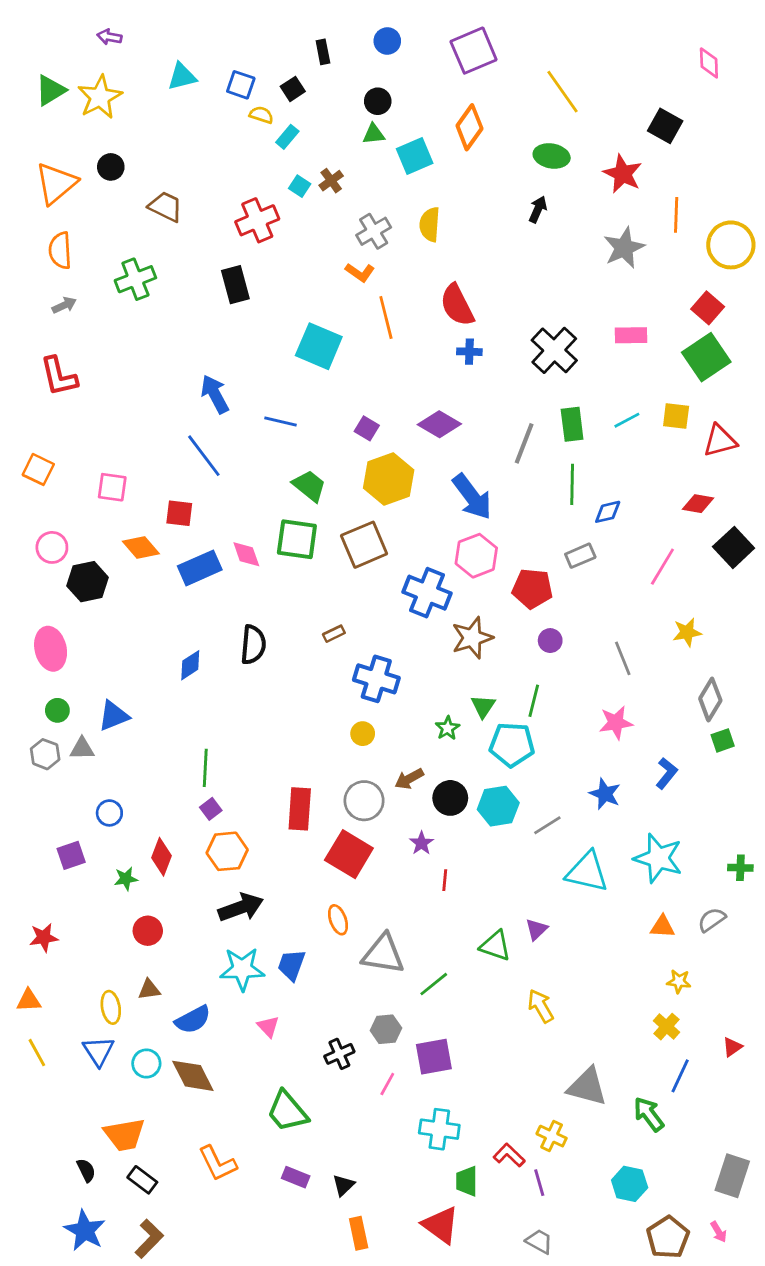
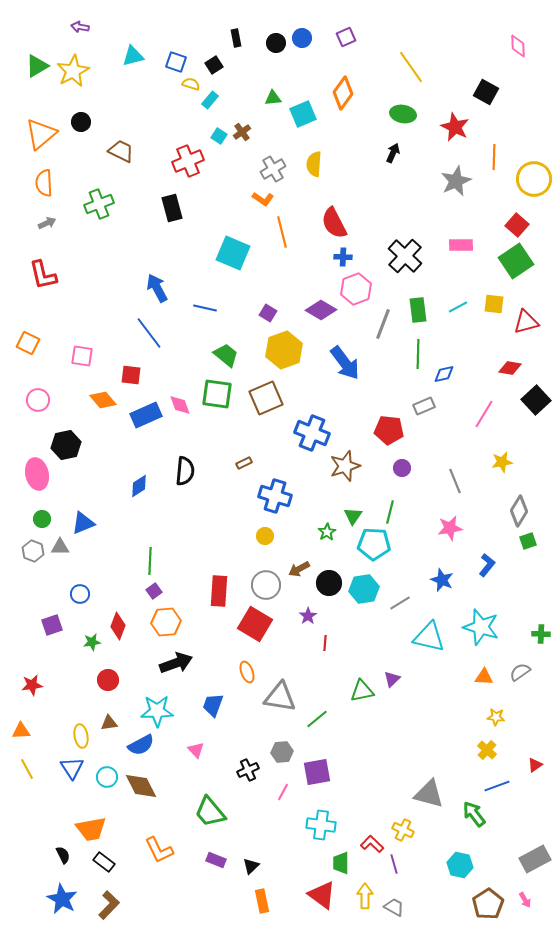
blue circle: (387, 41) -> (302, 38), moved
purple square: (474, 51) -> (346, 37), size x0.6
black circle: (378, 101) -> (276, 43), moved
pink hexagon: (476, 556) -> (356, 289), moved
black hexagon: (88, 582) -> (66, 445), moved
green triangle: (495, 946) -> (362, 691), turned -30
cyan star: (242, 969) -> (157, 711), moved
yellow arrow: (541, 1006) -> (365, 896), moved, turned 30
blue line: (680, 1076) -> (497, 786), turned 45
gray rectangle: (732, 1176) -> (535, 859), turned 44

